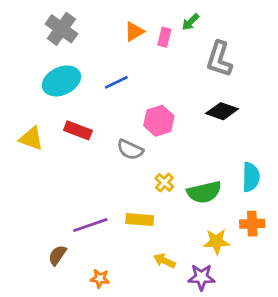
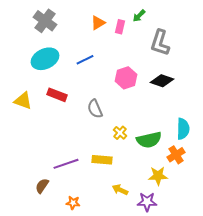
pink hexagon: (159, 121) -> (126, 78), moved
gray semicircle: (130, 150) -> (95, 109), turned 42
orange cross: (252, 224) -> (176, 155), moved, turned -30

